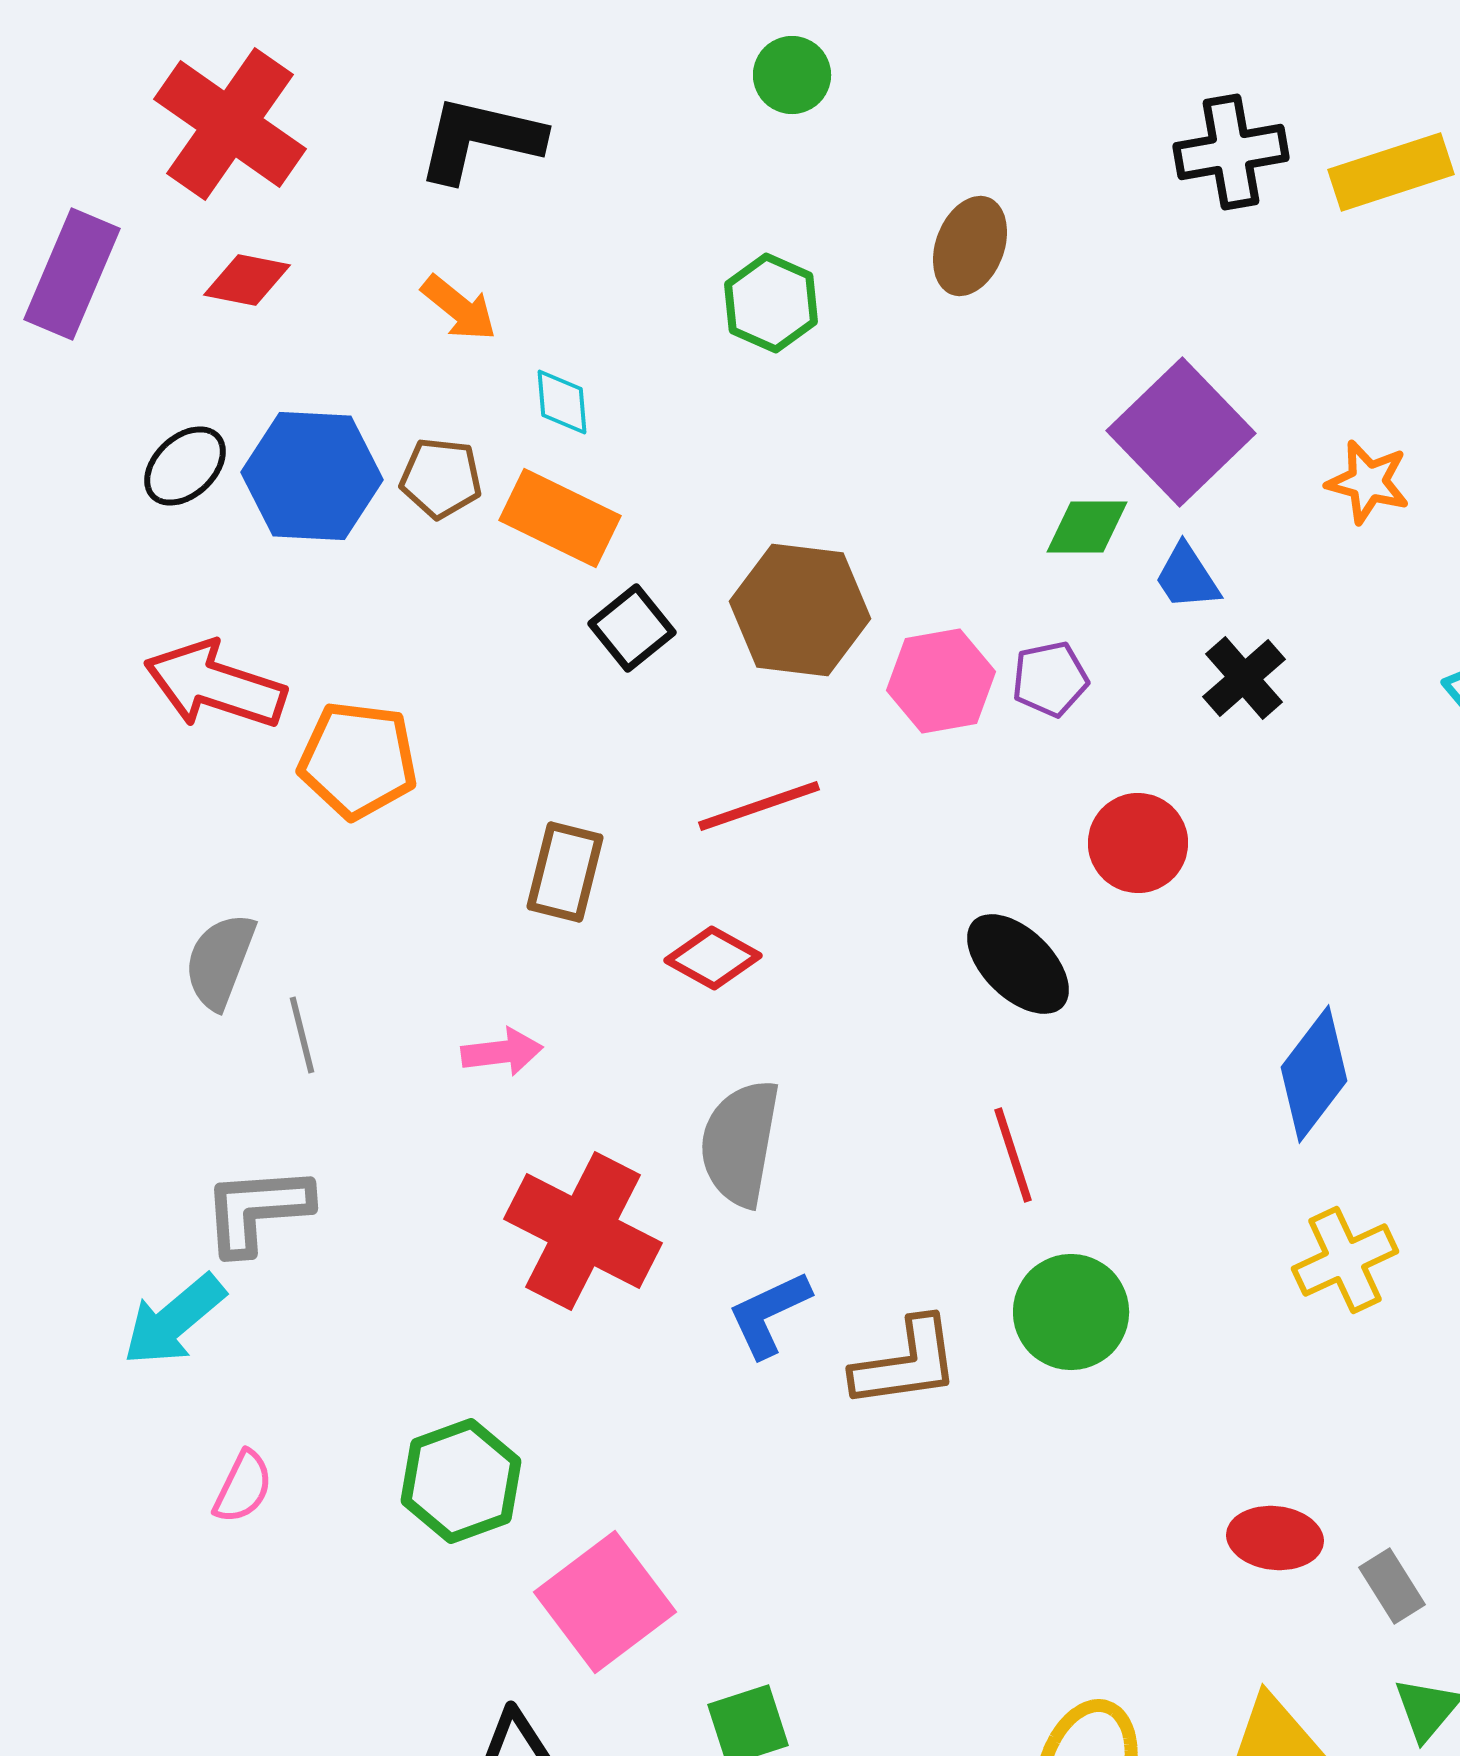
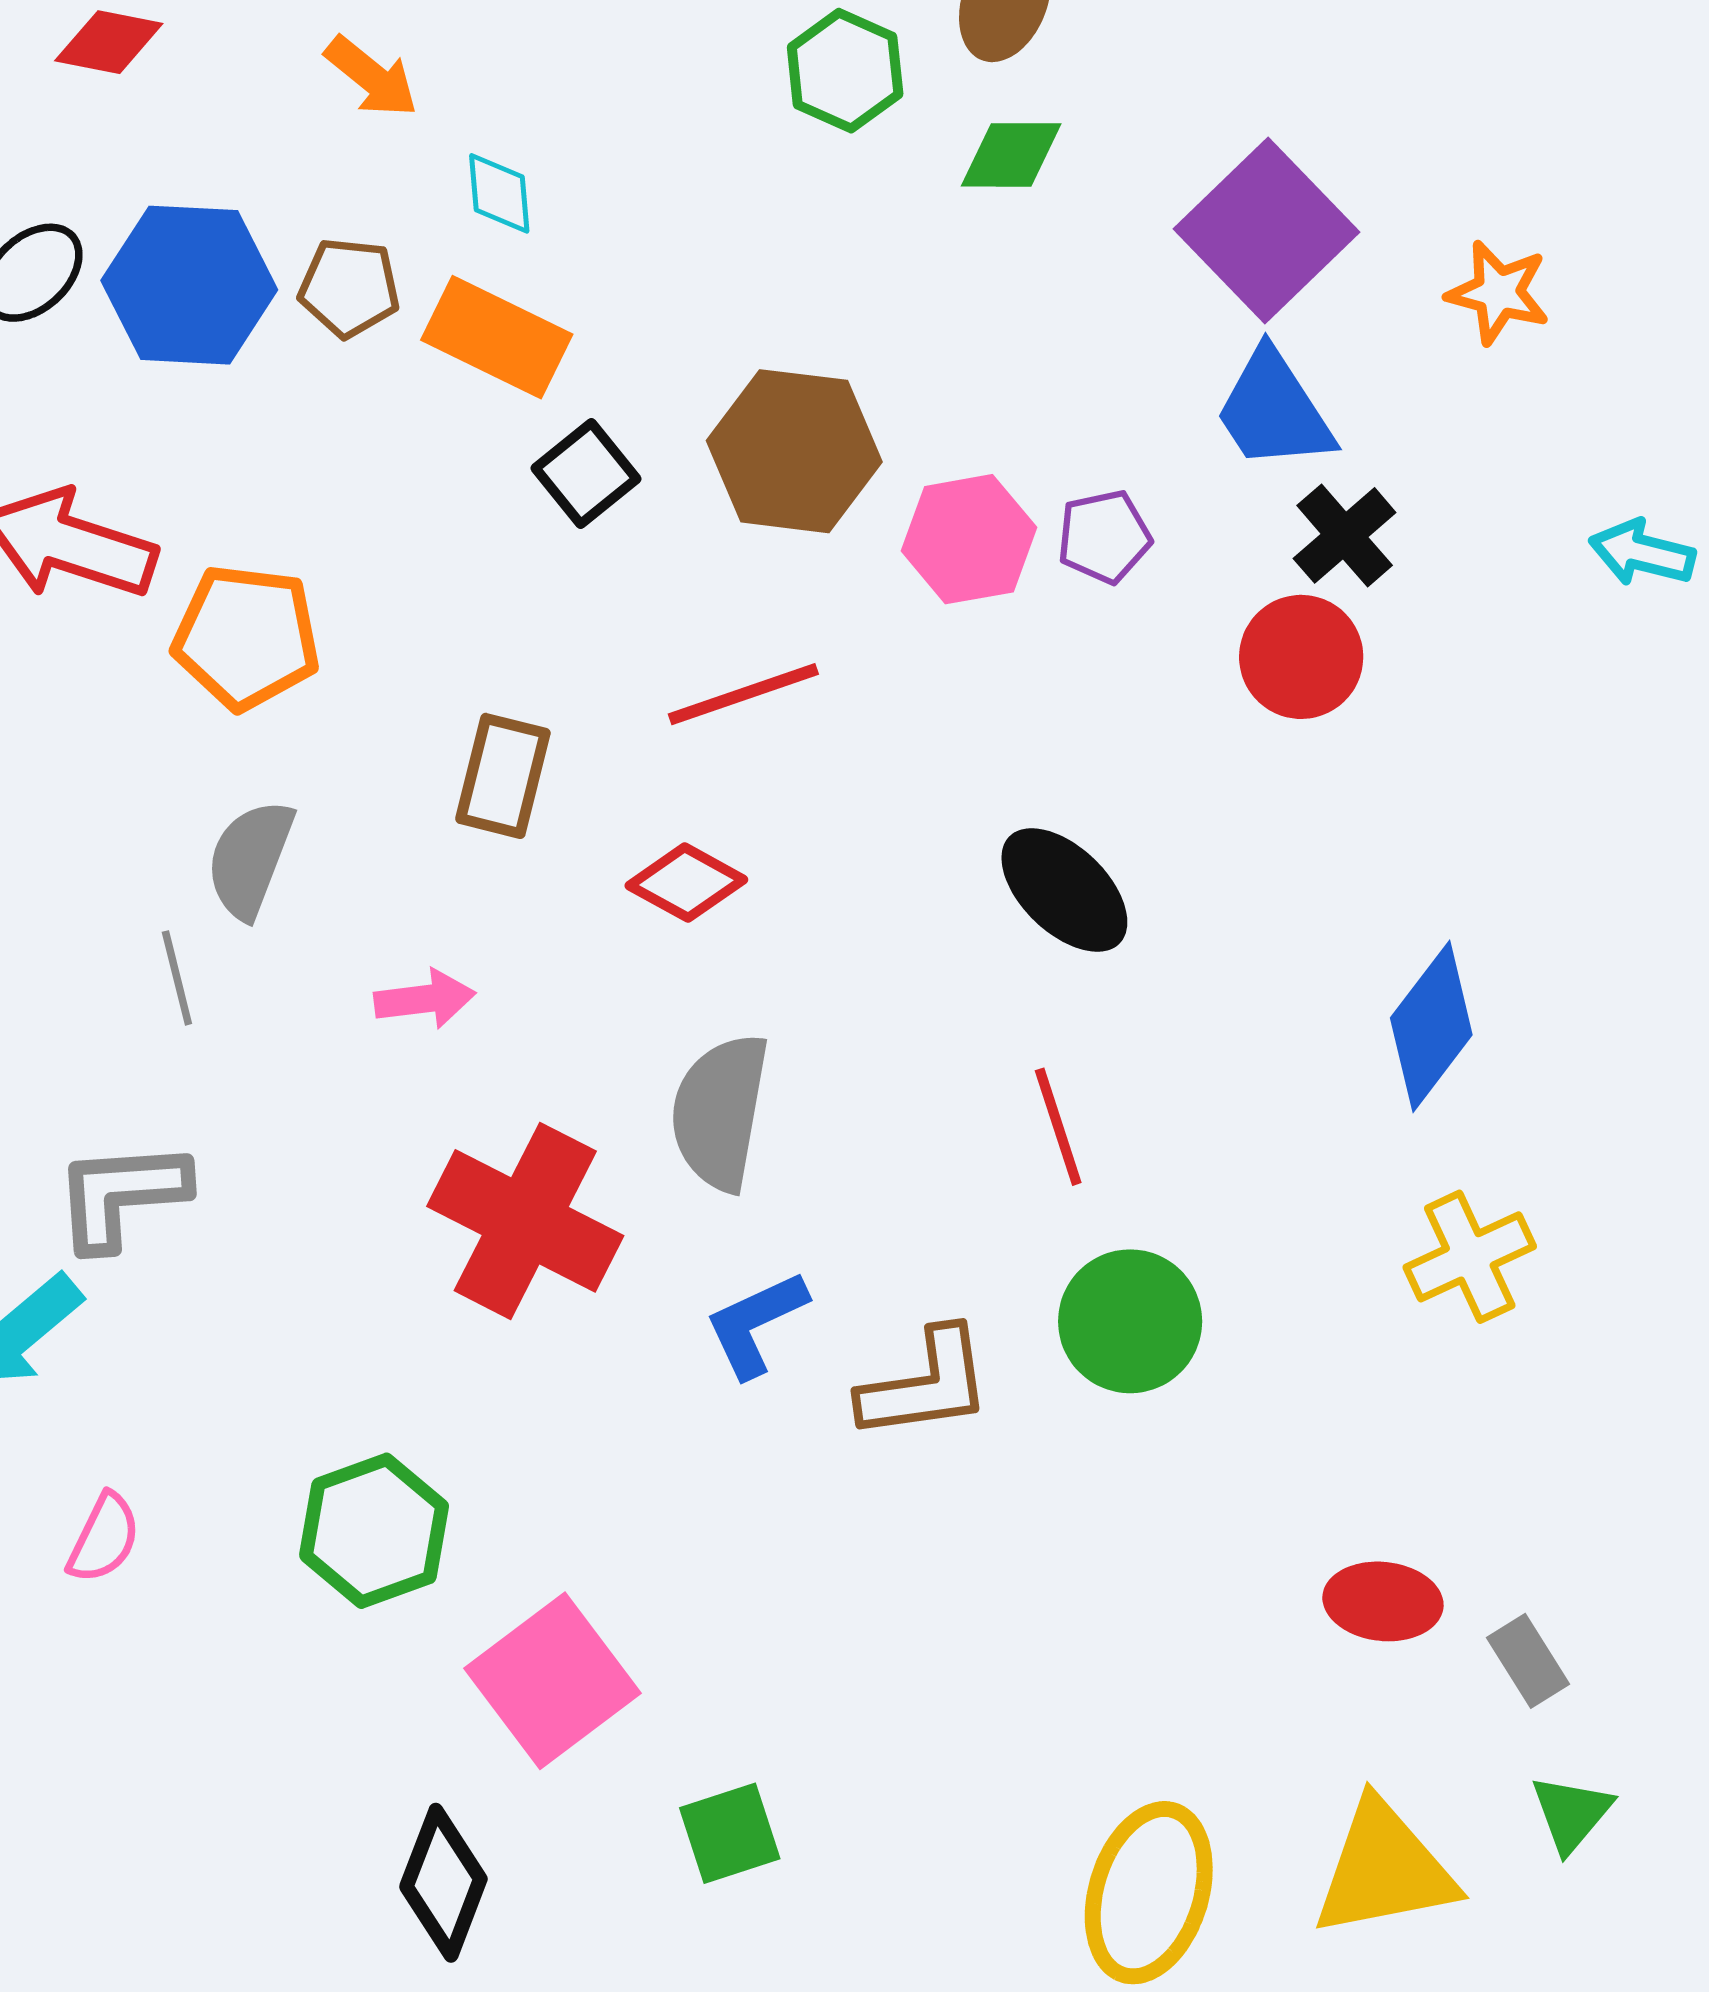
green hexagon: (771, 303) -> (845, 71), moved
green diamond: (1087, 527) -> (1011, 155), moved
blue trapezoid: (1187, 577) -> (1274, 410), size x1.5
red circle: (1138, 843) -> (1301, 657), moved
gray semicircle: (220, 961) -> (250, 859), moved

